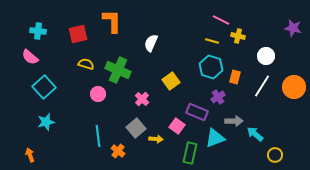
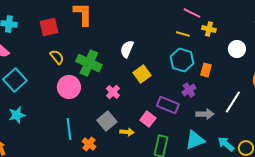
white semicircle: (151, 43) -> (127, 49), moved
yellow semicircle: (86, 64) -> (57, 57), turned 35
white line: (262, 86) -> (233, 102), moved
pink circle: (98, 94) -> (69, 87), size x1.5
cyan arrow: (255, 134) -> (226, 144), moved
cyan triangle: (215, 138) -> (195, 140), moved

